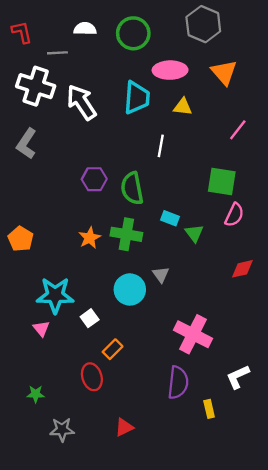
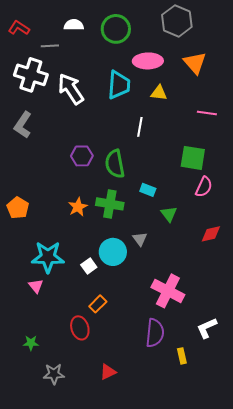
red L-shape: (22, 32) -> (19, 28), turned -45
pink line: (238, 130) -> (207, 113), turned 60
green triangle: (194, 233) -> (169, 214), moved
white square: (90, 318) -> (89, 266), moved

